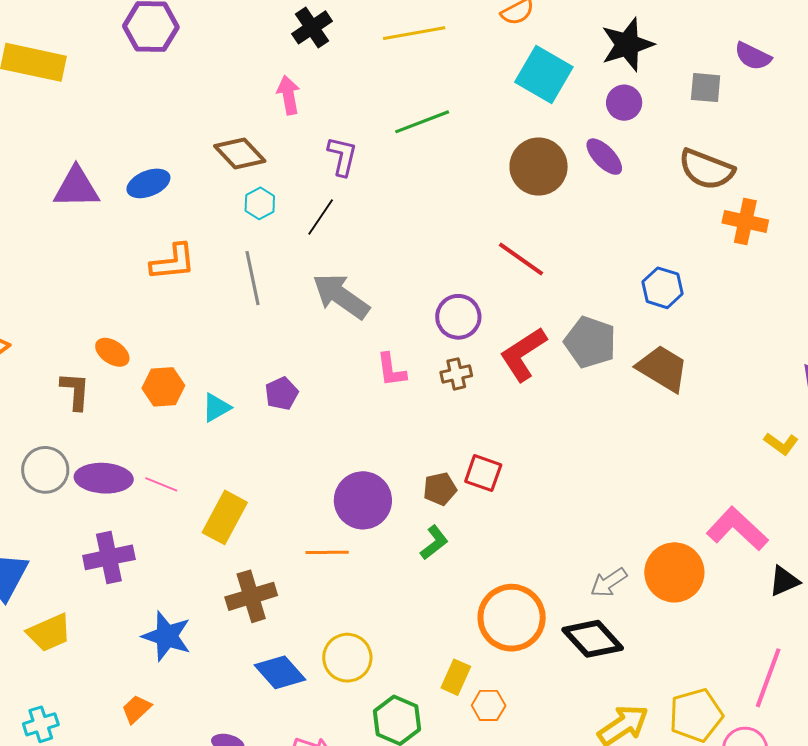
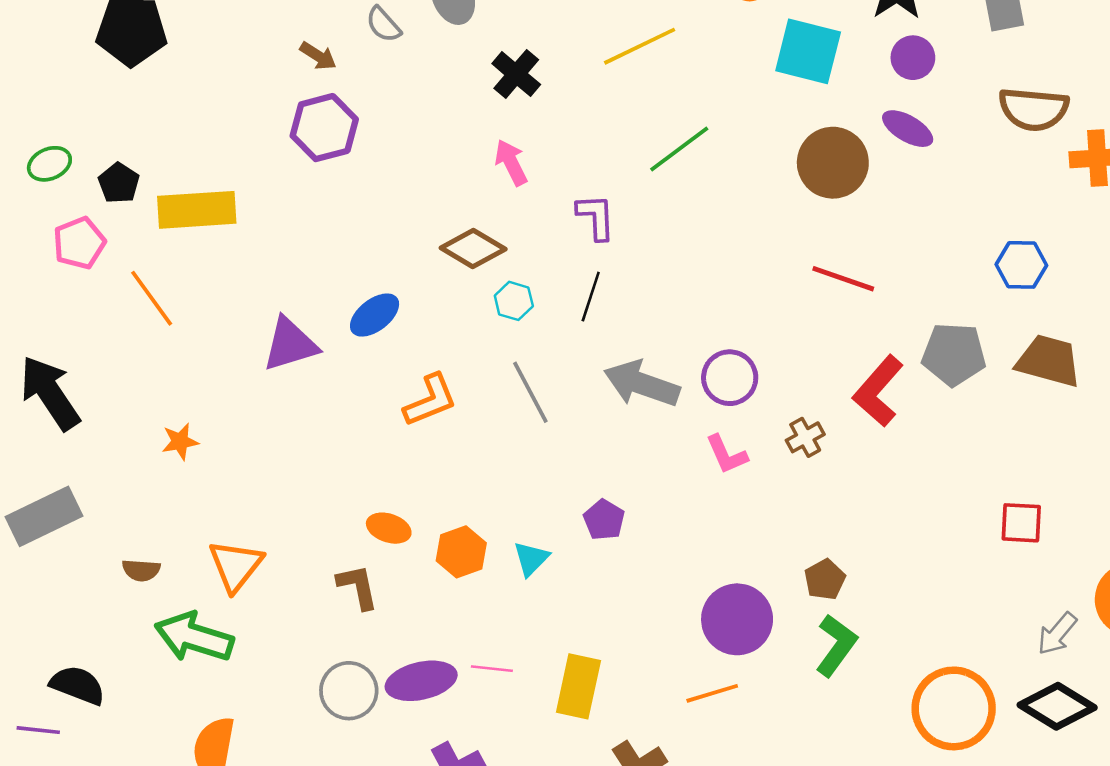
purple circle: (458, 317) -> (730, 378), moved
red square: (483, 473) -> (1021, 523), moved
green L-shape: (434, 543) -> (836, 645), size x1.4

